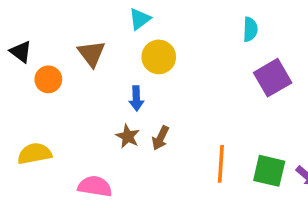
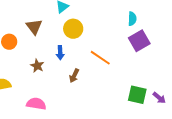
cyan semicircle: (250, 29) -> (132, 19), moved
brown star: (128, 136) -> (37, 66), moved
orange line: (221, 164) -> (100, 58), moved, turned -60

